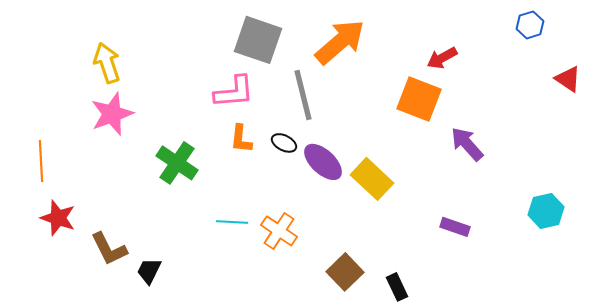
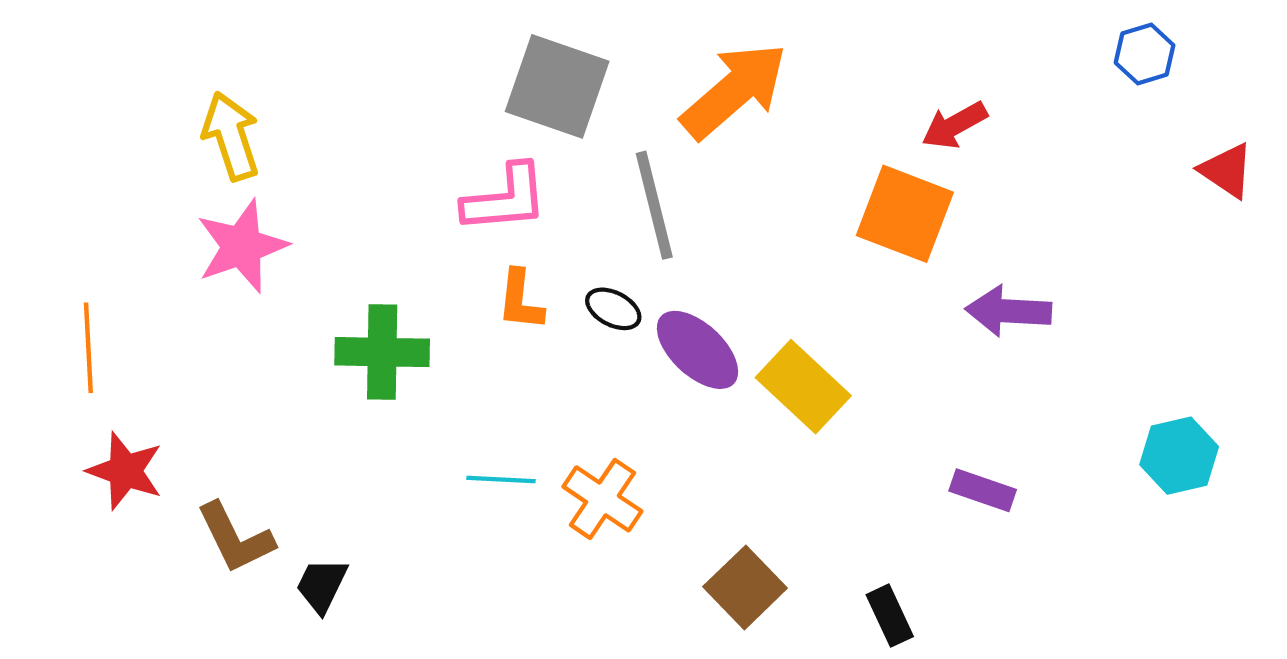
purple arrow: (467, 144) -> (1009, 311), turned -45
green cross: (177, 163) -> (382, 352), turned -33
black rectangle: (397, 287) -> (890, 616), moved

